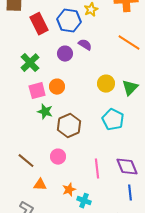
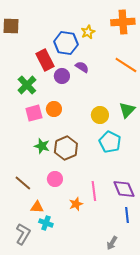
red rectangle: (39, 24) -> (45, 60), moved
yellow circle: (106, 84) -> (100, 115), moved
green star: (45, 112) -> (42, 146), moved
orange star: (69, 190) -> (76, 204), moved
cyan cross: (84, 201) -> (46, 223), moved

